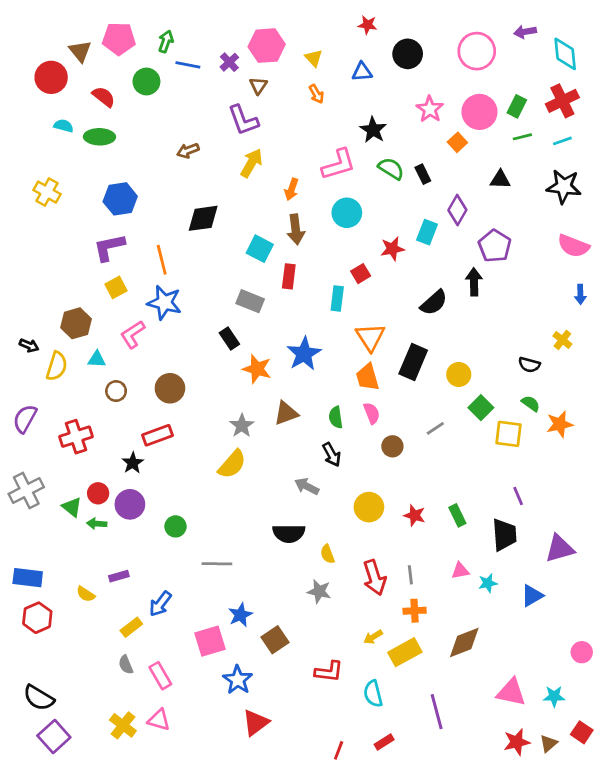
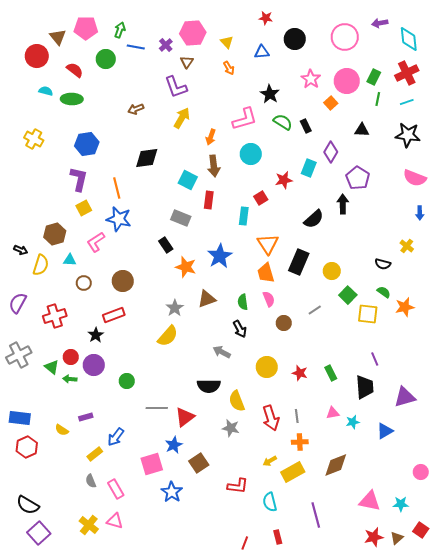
green line: (522, 137) -> (378, 99), turned -64
purple L-shape: (109, 247) -> (79, 179), turned 115
yellow semicircle: (327, 554) -> (237, 401), size x1.5
red triangle: (256, 723) -> (185, 417), moved
red rectangle: (384, 742) -> (278, 537), turned -72

